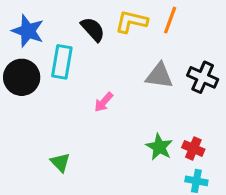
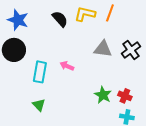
cyan rectangle: (62, 62) -> (40, 72), moved
black cross: (203, 77) -> (131, 50), turned 30
pink arrow: (104, 102) -> (67, 66), turned 72

